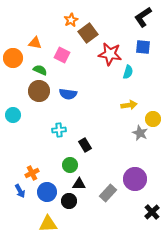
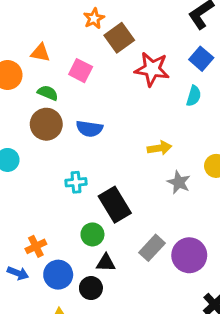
blue square: (143, 47) -> (201, 59), turned 35
cyan semicircle: (128, 72) -> (194, 96), moved
yellow arrow: (129, 105) -> (159, 148), moved
gray star: (140, 133) -> (179, 182), moved
black rectangle: (85, 145) -> (115, 205), size x1.6
blue arrow: (20, 191) -> (18, 273), turned -40
gray rectangle: (108, 193) -> (152, 248), moved

